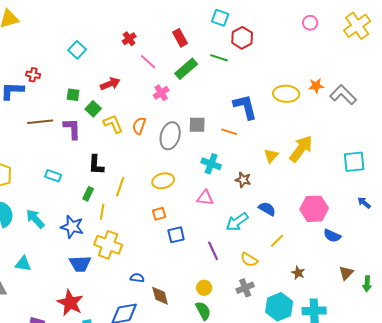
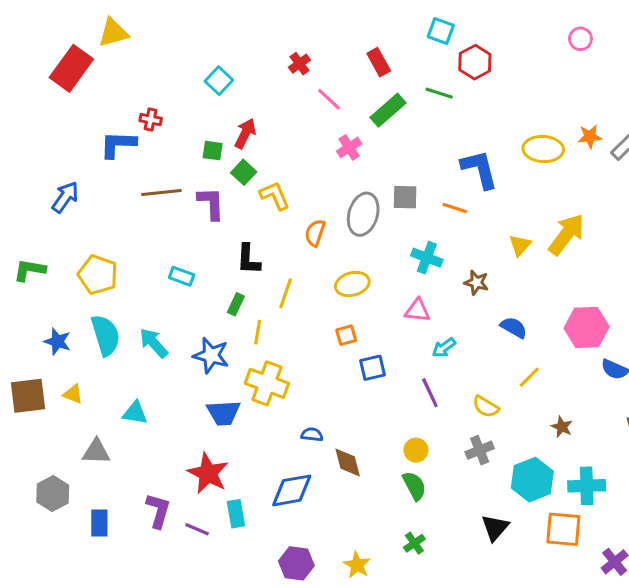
red arrow: (110, 84) -> (245, 133), moved, turned -42
orange semicircle: (139, 126) -> (315, 233), moved
cyan arrow: (237, 222) -> (444, 348), moved, size x0.7

